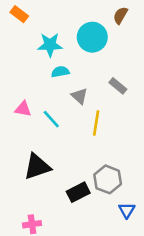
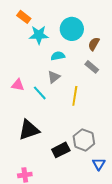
orange rectangle: (19, 14) -> (24, 17), moved
brown semicircle: (120, 15) -> (94, 44), moved
cyan semicircle: (60, 72) -> (58, 56), moved
gray triangle: (79, 96) -> (54, 77), moved, turned 40

